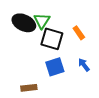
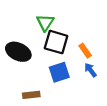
black ellipse: (24, 23) -> (18, 52), moved
orange rectangle: (79, 33) -> (85, 51), moved

